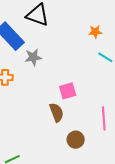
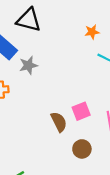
pink square: (68, 91) -> (81, 111), moved

